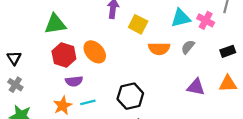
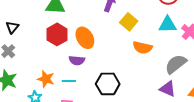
gray semicircle: (188, 47) -> (176, 64), moved, size x1.6
purple semicircle: (74, 81) -> (77, 60), moved
orange star: (63, 106) -> (46, 79), turned 30

